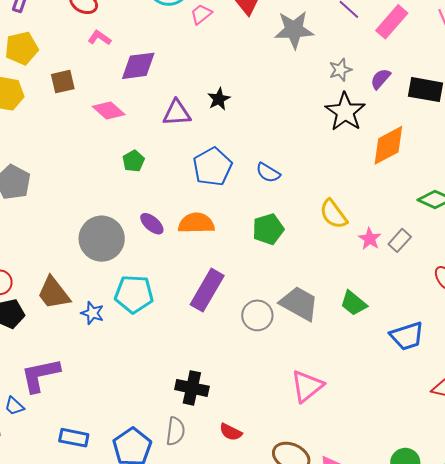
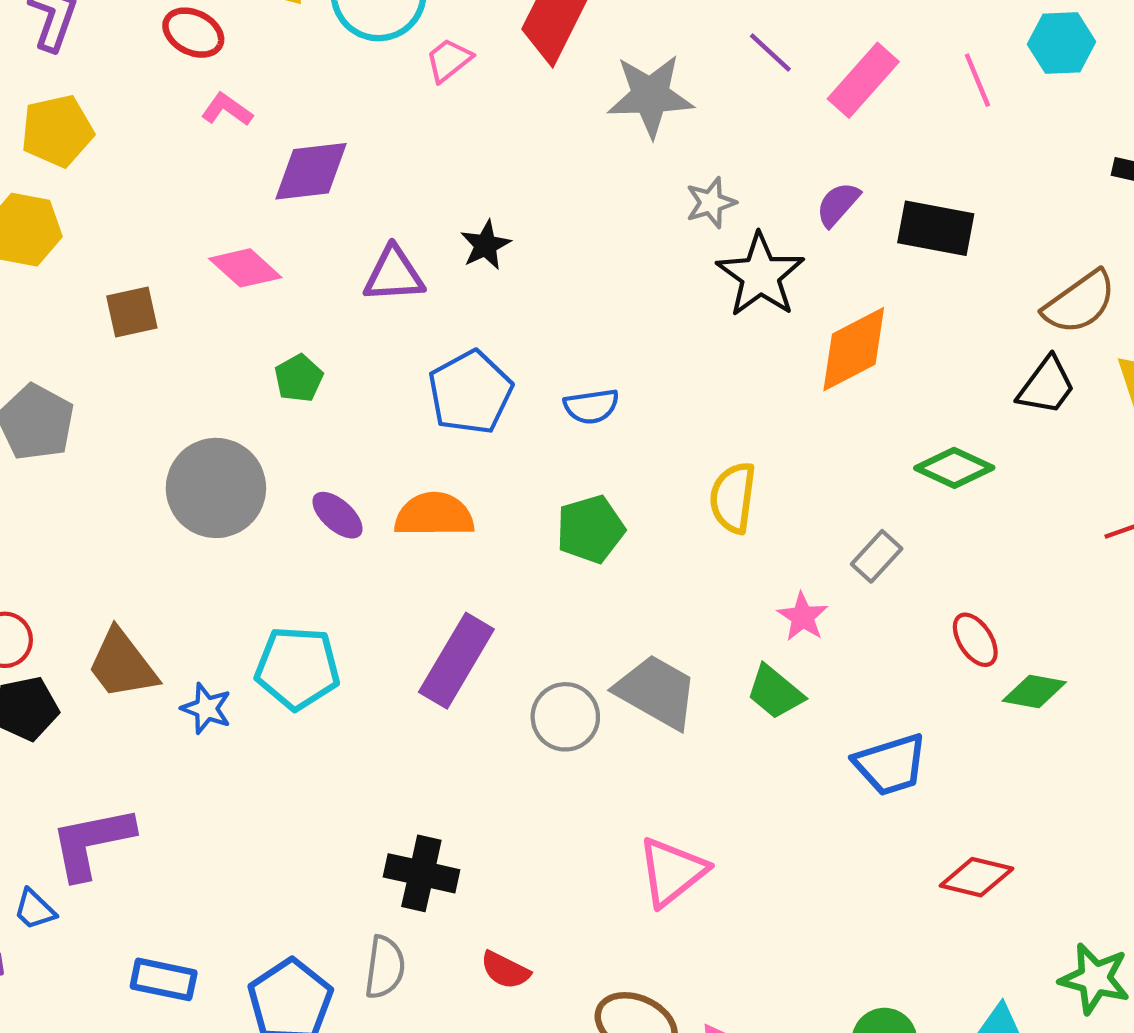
gray star: (340, 70) -> (711, 203), moved
brown square: (63, 82) -> (132, 312), moved
blue semicircle: (268, 173) -> (591, 406), turned -40
yellow semicircle: (333, 214) -> (733, 498), turned 44
gray circle: (102, 239) -> (216, 488), moved
pink star: (370, 239) -> (803, 617), moved

